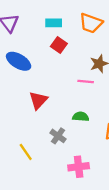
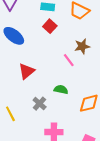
pink line: (86, 82) -> (69, 60), turned 40

